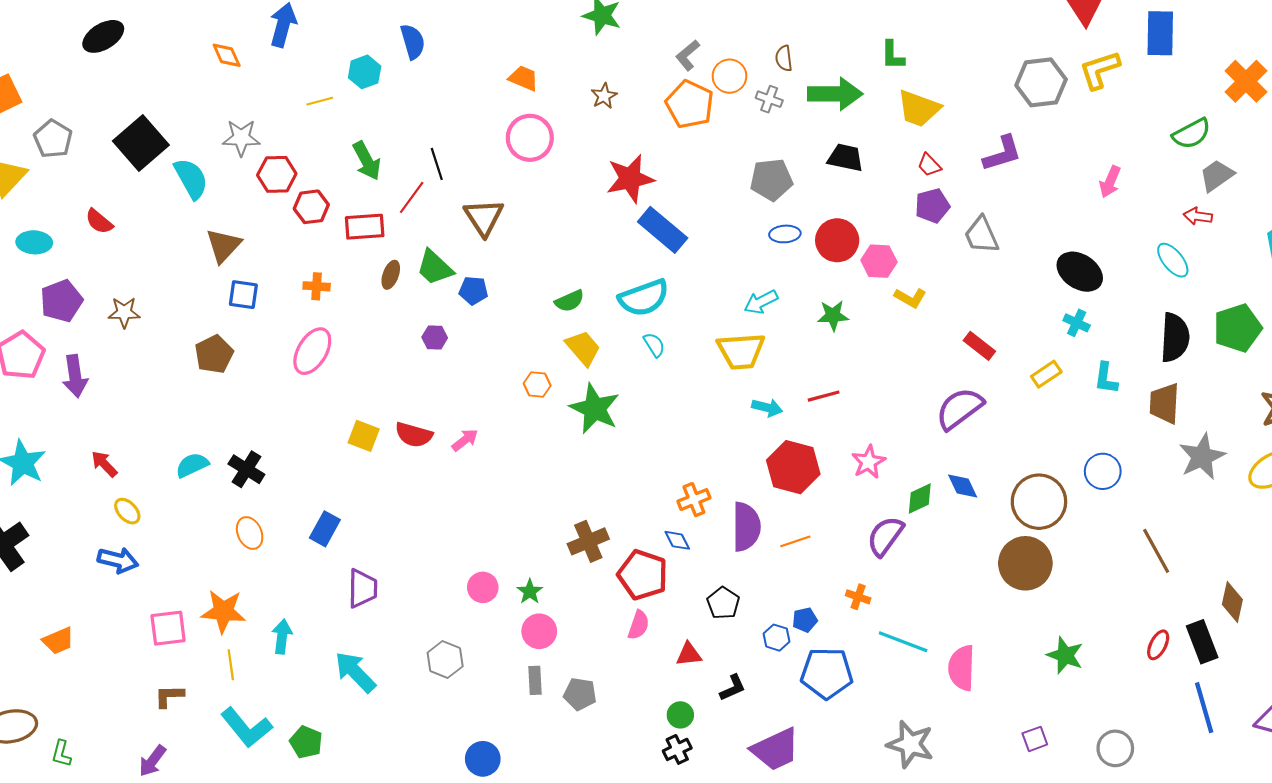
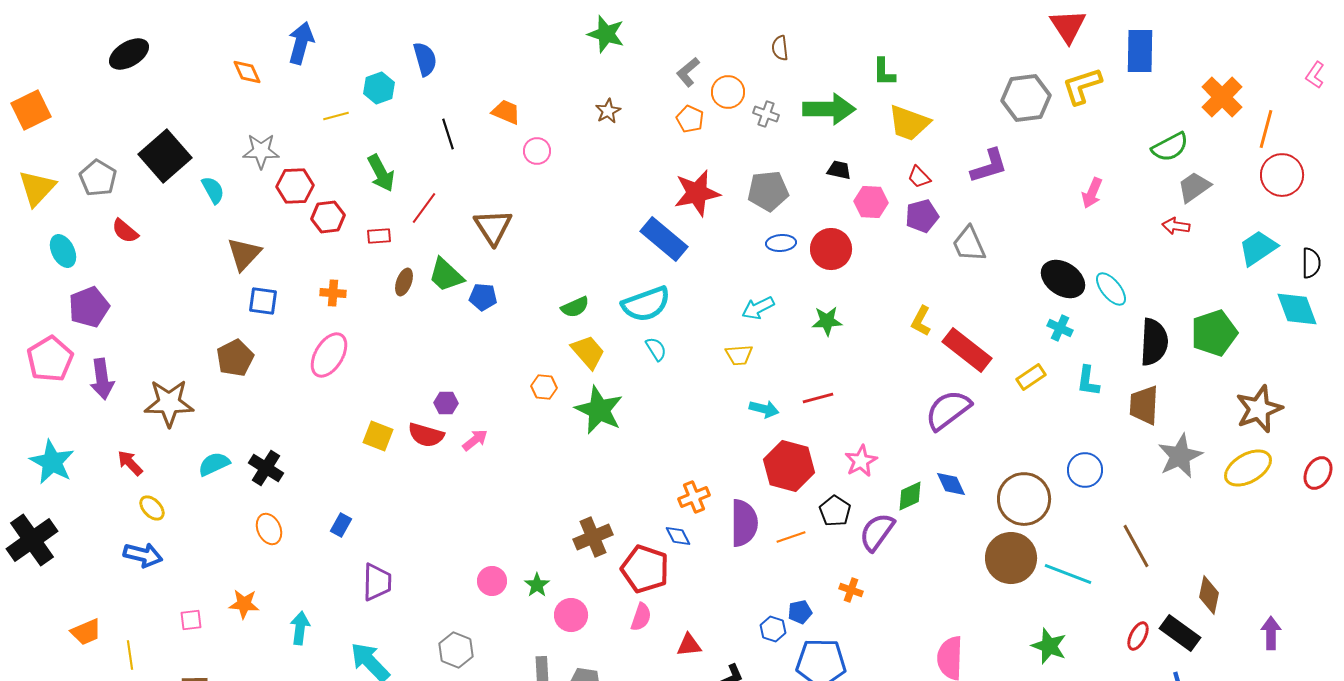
brown semicircle: (784, 58) -> (780, 48), moved
orange trapezoid: (524, 78) -> (506, 112), moved
orange pentagon: (690, 104) -> (690, 119), size x0.6
pink circle: (530, 138) -> (537, 151), size x0.6
gray pentagon: (53, 139) -> (98, 178), moved
black trapezoid: (846, 158) -> (839, 170), size x0.7
black line: (437, 164) -> (448, 134), moved
cyan semicircle: (191, 179) -> (213, 190), size x0.7
red star: (630, 179) -> (697, 193), moved
red rectangle: (365, 227) -> (379, 236), size x0.6
cyan ellipse: (34, 242) -> (63, 251), turned 60
cyan ellipse: (1173, 260) -> (1111, 289), moved
pink hexagon: (879, 261) -> (871, 202), moved
yellow L-shape: (910, 298) -> (921, 321), moved, turned 88
brown star: (124, 312) -> (169, 403), moved, size x1.6
purple hexagon: (435, 337) -> (446, 403), moved
red rectangle: (979, 346) -> (967, 350), size x1.6
yellow trapezoid: (741, 351) -> (739, 355), size x0.6
blue rectangle: (325, 529) -> (341, 525), size x0.7
black pentagon: (723, 603) -> (835, 511), moved
orange star: (223, 611) -> (244, 604), size x0.7
pink square: (168, 628) -> (191, 620), size x0.6
pink circle: (539, 631) -> (571, 615), moved
cyan line: (903, 642) -> (1068, 574), moved
black rectangle: (1202, 642) -> (1180, 633), turned -33
yellow line: (231, 665) -> (130, 655), moved

